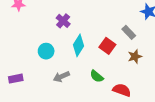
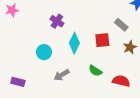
red square: (107, 46) -> (102, 40), turned -35
purple rectangle: (16, 79) -> (18, 82), turned 32

